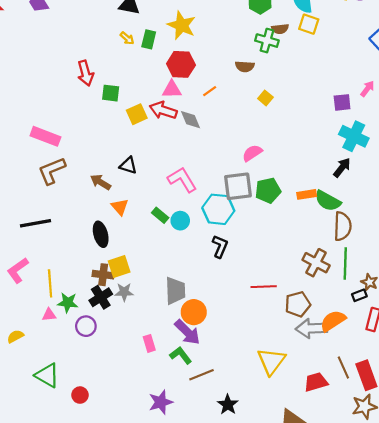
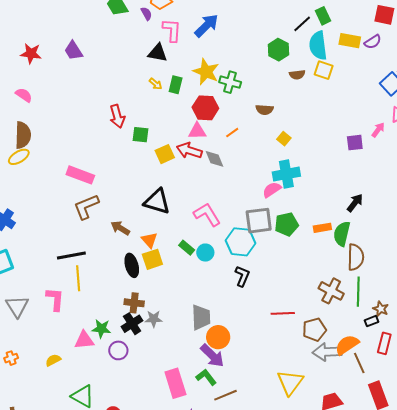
green cross: (267, 41) -> (230, 82), moved
cyan cross: (354, 136) -> (286, 174), moved, turned -36
black triangle: (128, 165) -> (157, 202), size x1.6
brown arrow: (101, 182) -> (120, 228), moved
green semicircle: (328, 201) -> (342, 234), turned 75
yellow square: (119, 267) -> (152, 259), moved
pink L-shape: (18, 270) -> (55, 299), turned 130
yellow line: (50, 283) -> (78, 278), moved
pink triangle: (49, 315) -> (84, 340), size x1.5
pink rectangle: (149, 343) -> (175, 383), moved, size x1.8
brown line: (343, 367) -> (359, 363), moved

